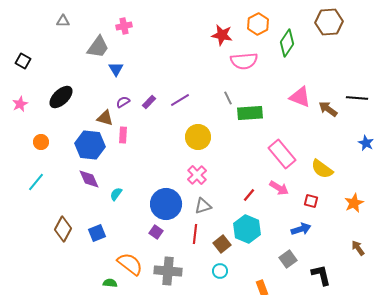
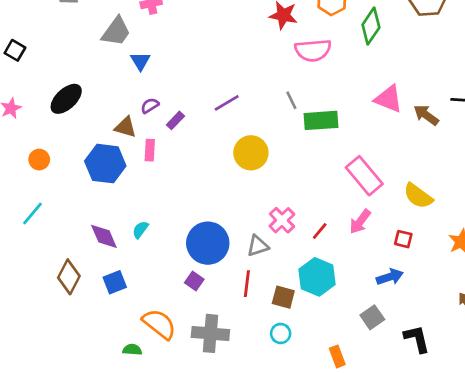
purple rectangle: (149, 102) -> (175, 120), moved
pink cross: (197, 175) -> (282, 220), moved
purple diamond: (89, 179) -> (104, 236), moved
pink arrow: (279, 188) -> (360, 222), turned 96
brown square: (222, 244) -> (283, 297), turned -36

